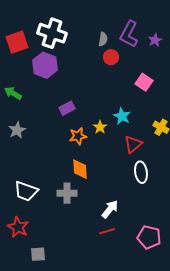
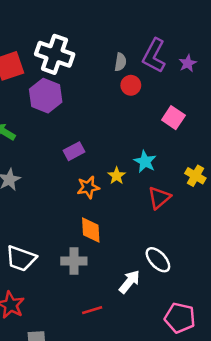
white ellipse: (141, 172) -> (158, 260), moved, turned -35
red line: (107, 231) -> (92, 310), moved

